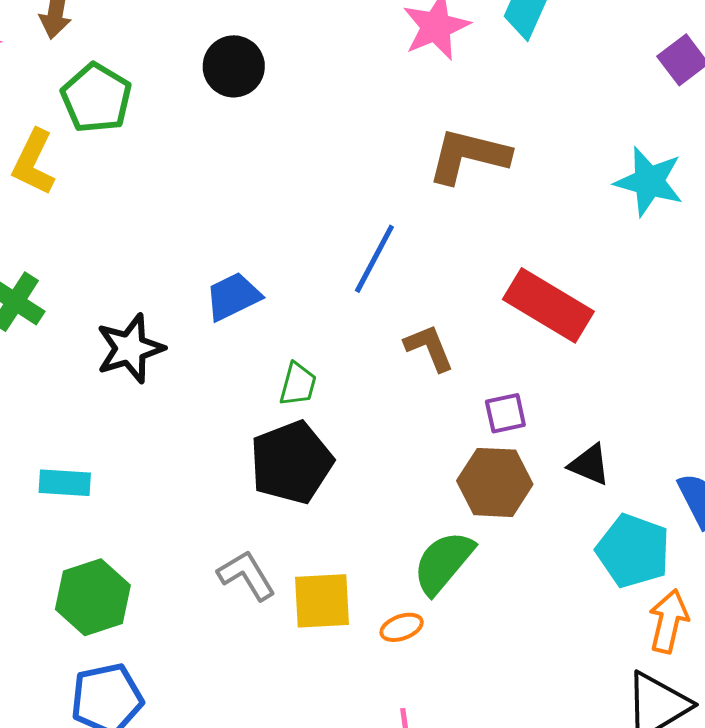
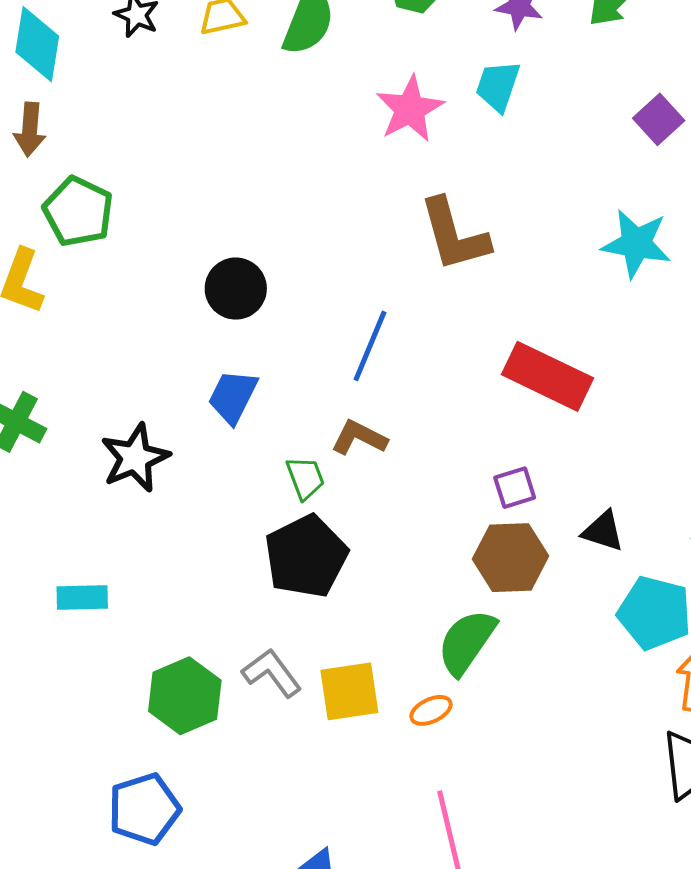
black circle: (234, 66) -> (236, 289), moved
brown L-shape: (469, 156) -> (454, 235), turned -114
blue trapezoid: (233, 296) -> (233, 397), turned -32
brown L-shape: (429, 348) -> (359, 438), moved, turned -36
green trapezoid: (298, 384) -> (305, 478), turned -30
green hexagon: (93, 597) -> (185, 696), moved

